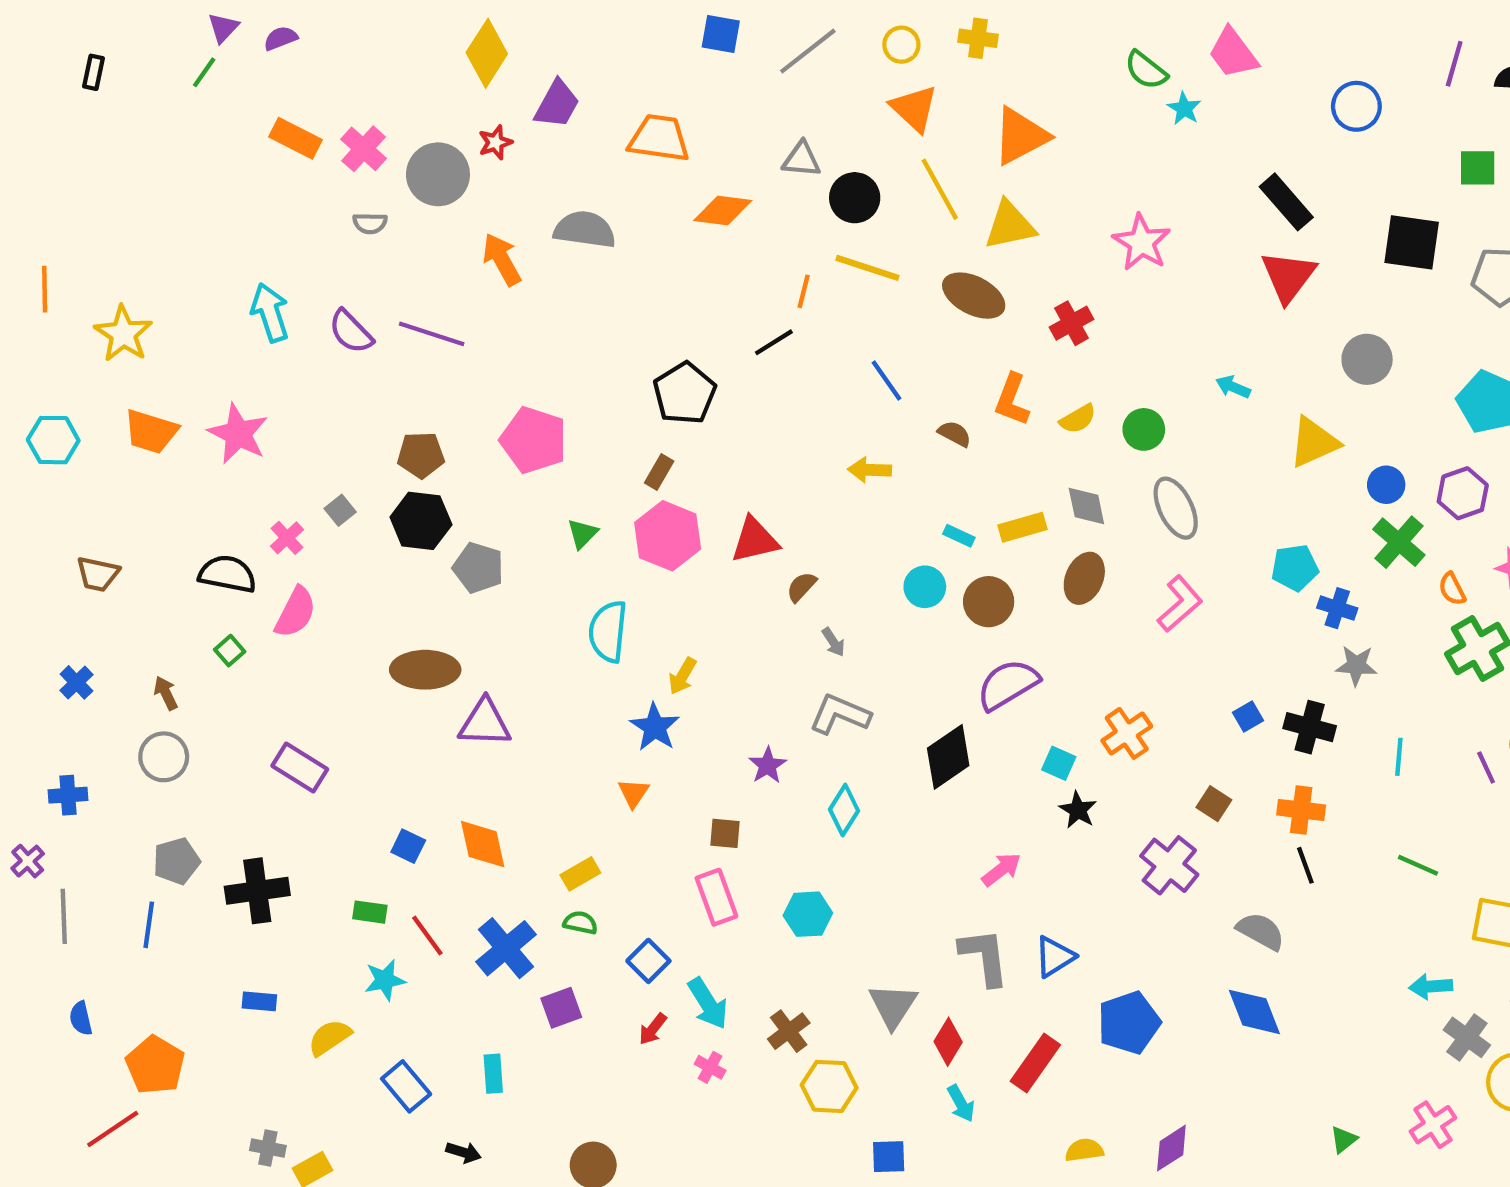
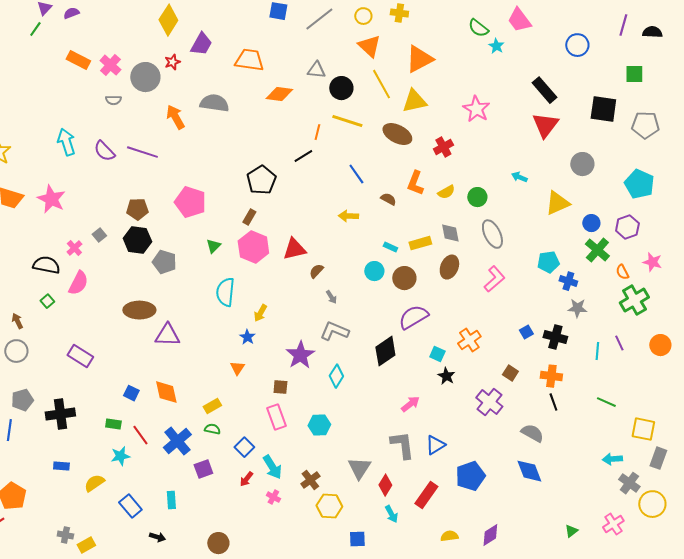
blue star: (655, 727) -> (247, 337), size x0.7
purple star: (767, 765) -> (300, 355), size x1.6
purple line: (1486, 767) -> (619, 343), moved

